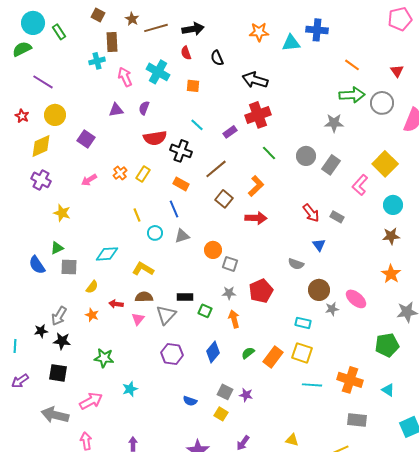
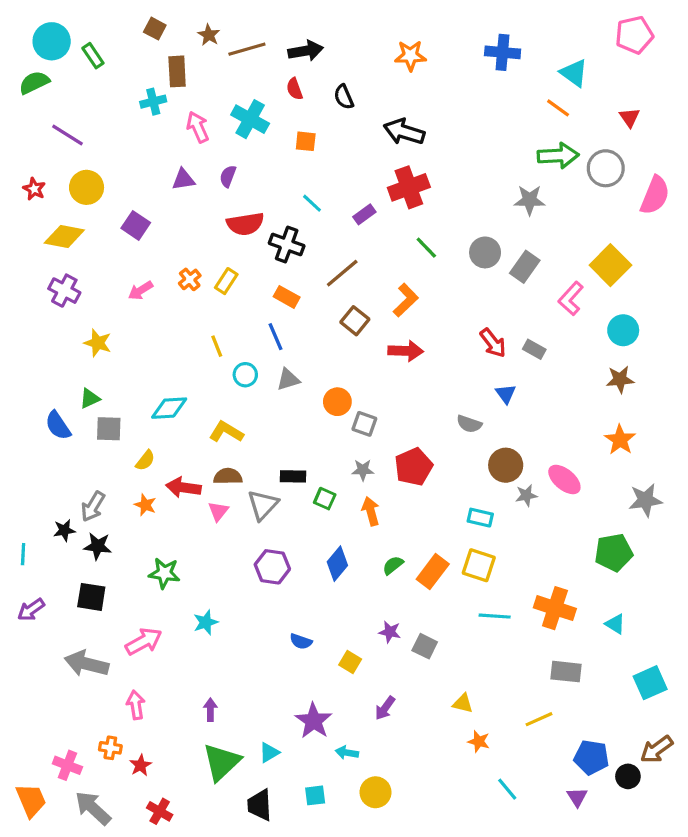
cyan triangle: (291, 43) -> (574, 73), moved, turned 42
yellow diamond: (41, 146) -> (64, 237), turned 35
red arrow: (116, 304) -> (183, 487), size x1.5
gray square: (225, 392) -> (425, 646), moved

